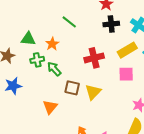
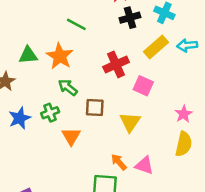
orange star: (52, 44) -> (60, 56), size x1.5
green cross: (37, 60) -> (50, 113), moved
pink square: (126, 74) -> (143, 86), moved, turned 35
yellow triangle: (93, 92) -> (130, 122), moved

